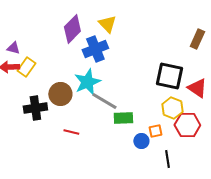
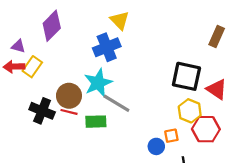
purple diamond: (72, 29) -> (52, 26), moved
black cross: (35, 108) -> (42, 111), turned 30
green rectangle: (123, 118) -> (96, 122), moved
red line: (71, 132) -> (69, 112), moved

